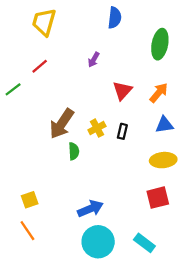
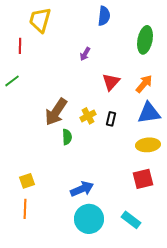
red line: (40, 66) -> (20, 46), moved, turned -49
blue triangle: (164, 125) -> (149, 113), size x1.4
orange line: (27, 231) -> (25, 209), turned 36

